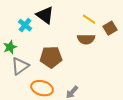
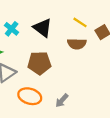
black triangle: (45, 15) -> (43, 28), moved

